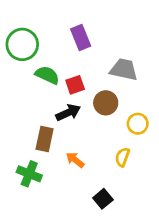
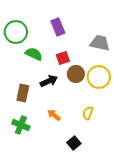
gray trapezoid: (124, 69) -> (100, 43), moved
red square: (75, 85) -> (63, 58), moved
yellow circle: (138, 124) -> (99, 77), moved, size x1.5
brown rectangle: (45, 139) -> (23, 93), moved

